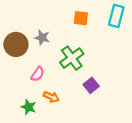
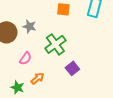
orange arrow: (51, 97) -> (37, 78), turned -64

